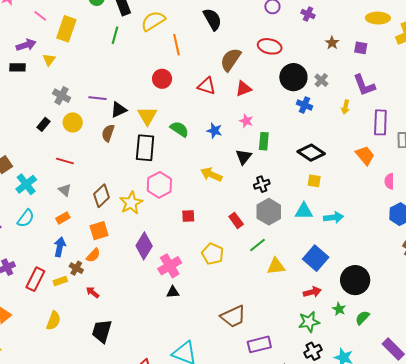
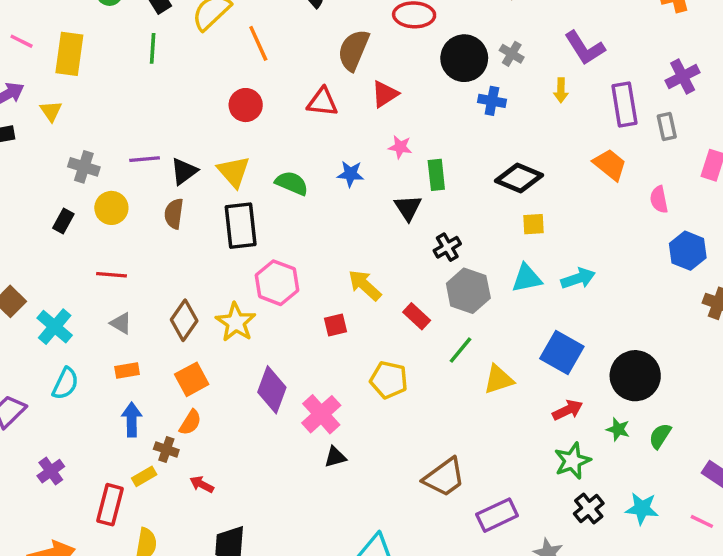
yellow arrow: (211, 175) -> (365, 285), moved, turned 30
orange rectangle: (63, 218) -> (127, 370), turned 32
red rectangle: (35, 279) -> (110, 505), moved

